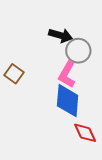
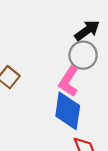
black arrow: (61, 35) -> (87, 30), moved, turned -55

